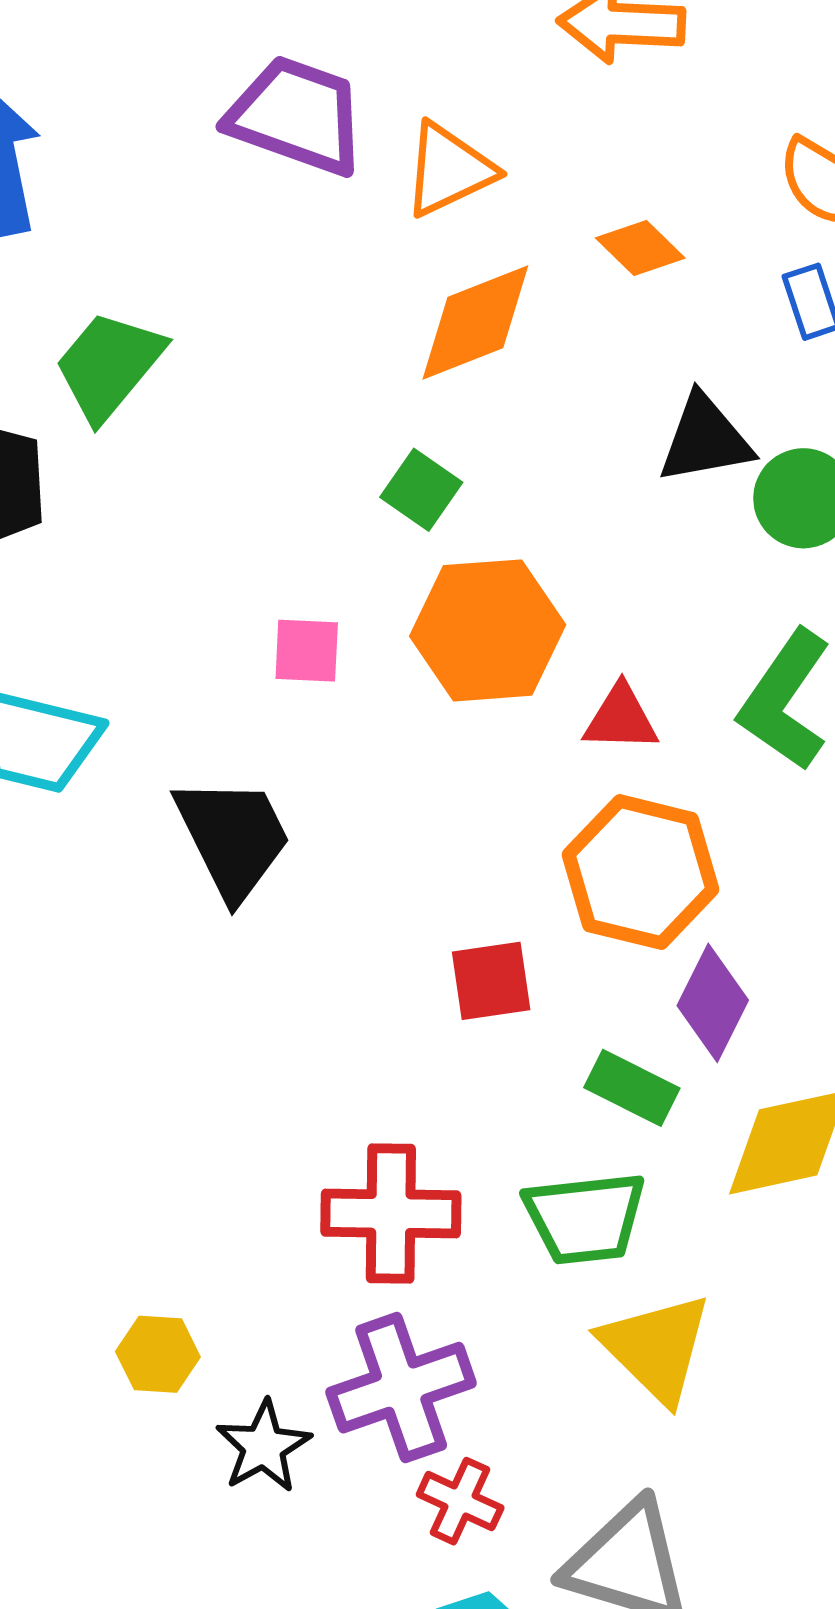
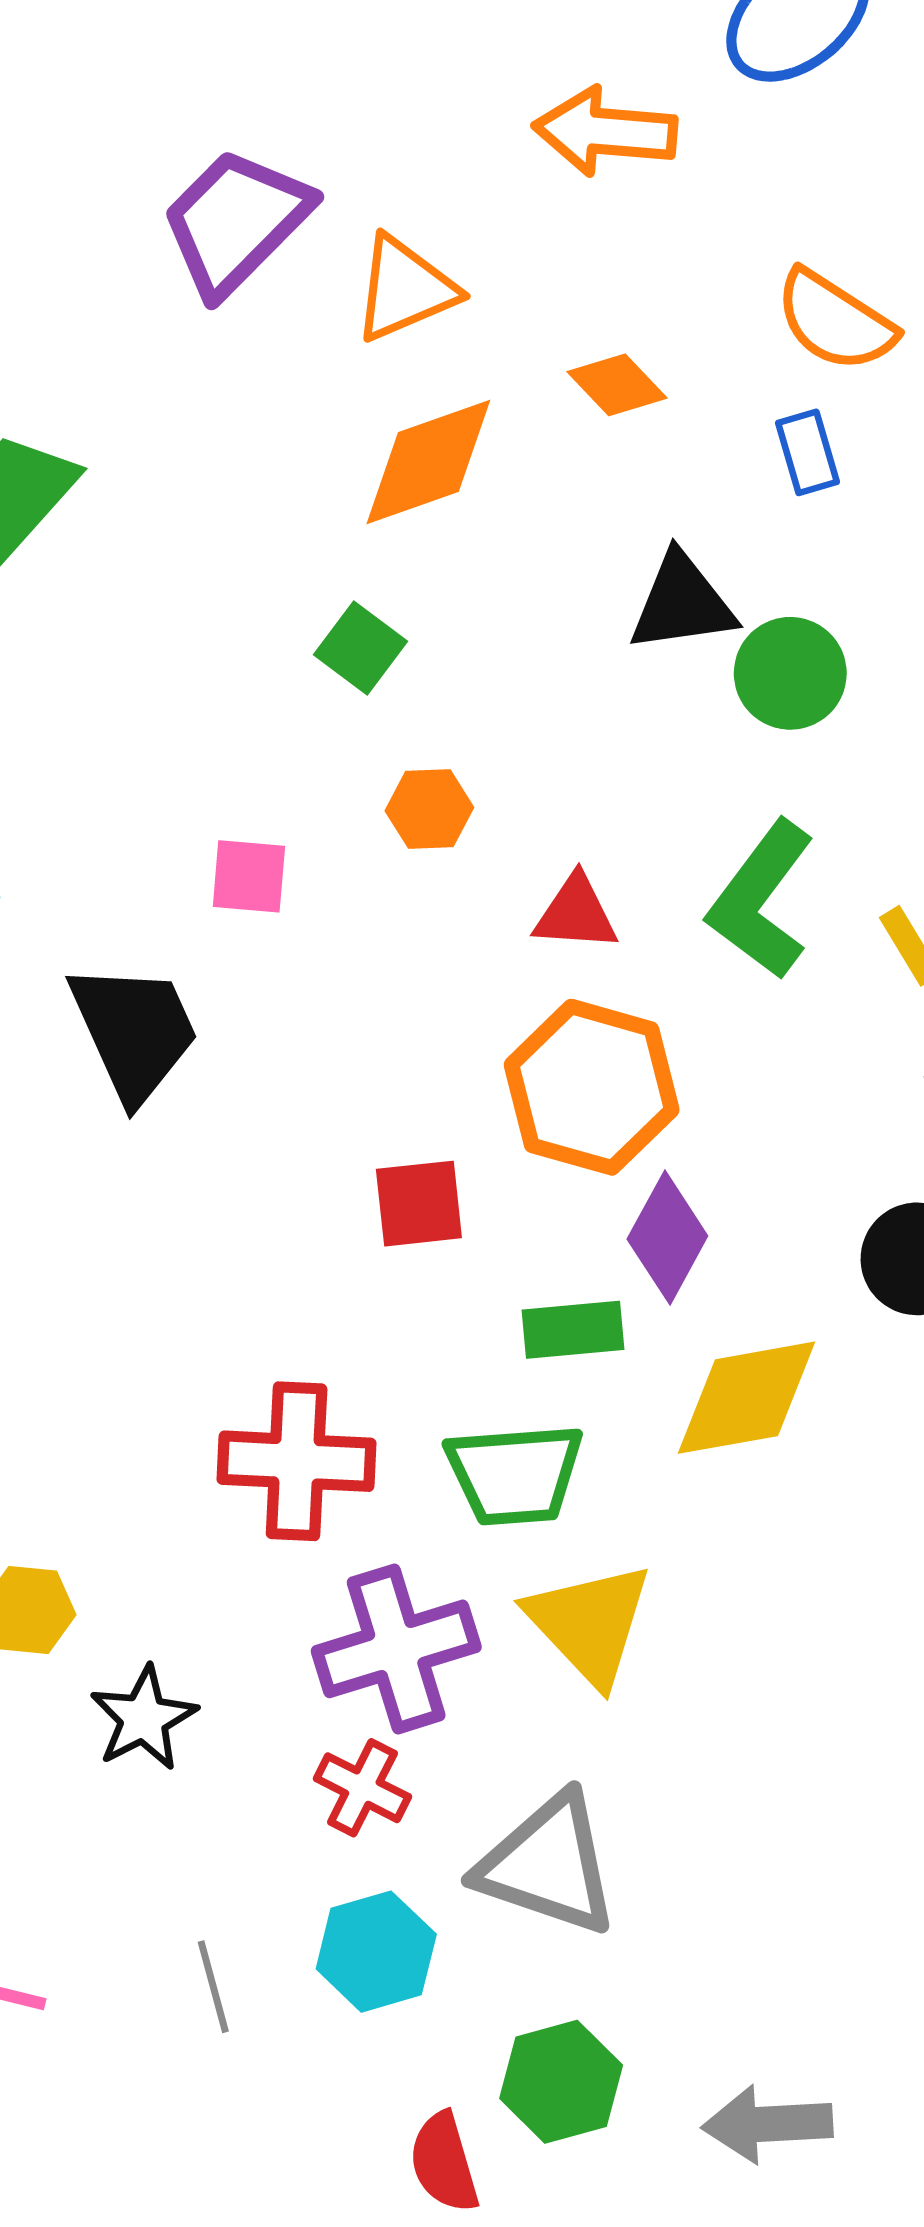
purple trapezoid: (297, 116) -> (236, 222), turned -67
orange hexagon: (488, 630) -> (429, 809), size x0.5
pink square: (307, 651) -> (249, 876), moved
green rectangle: (632, 1088) -> (573, 1330), turned -34
purple cross: (401, 1388) -> (396, 1649), moved

